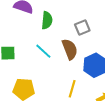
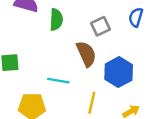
cyan line: (43, 51) -> (58, 81), moved, turned -30

